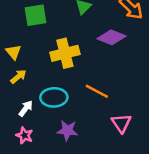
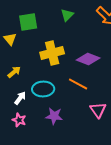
purple diamond: (111, 37) -> (88, 59), moved
yellow triangle: (13, 52) -> (10, 39), moved

